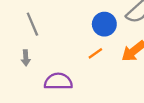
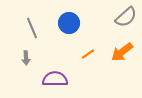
blue circle: (104, 24) -> (69, 23), moved

